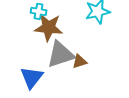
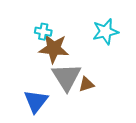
gray triangle: (61, 54) -> (66, 77), turned -44

